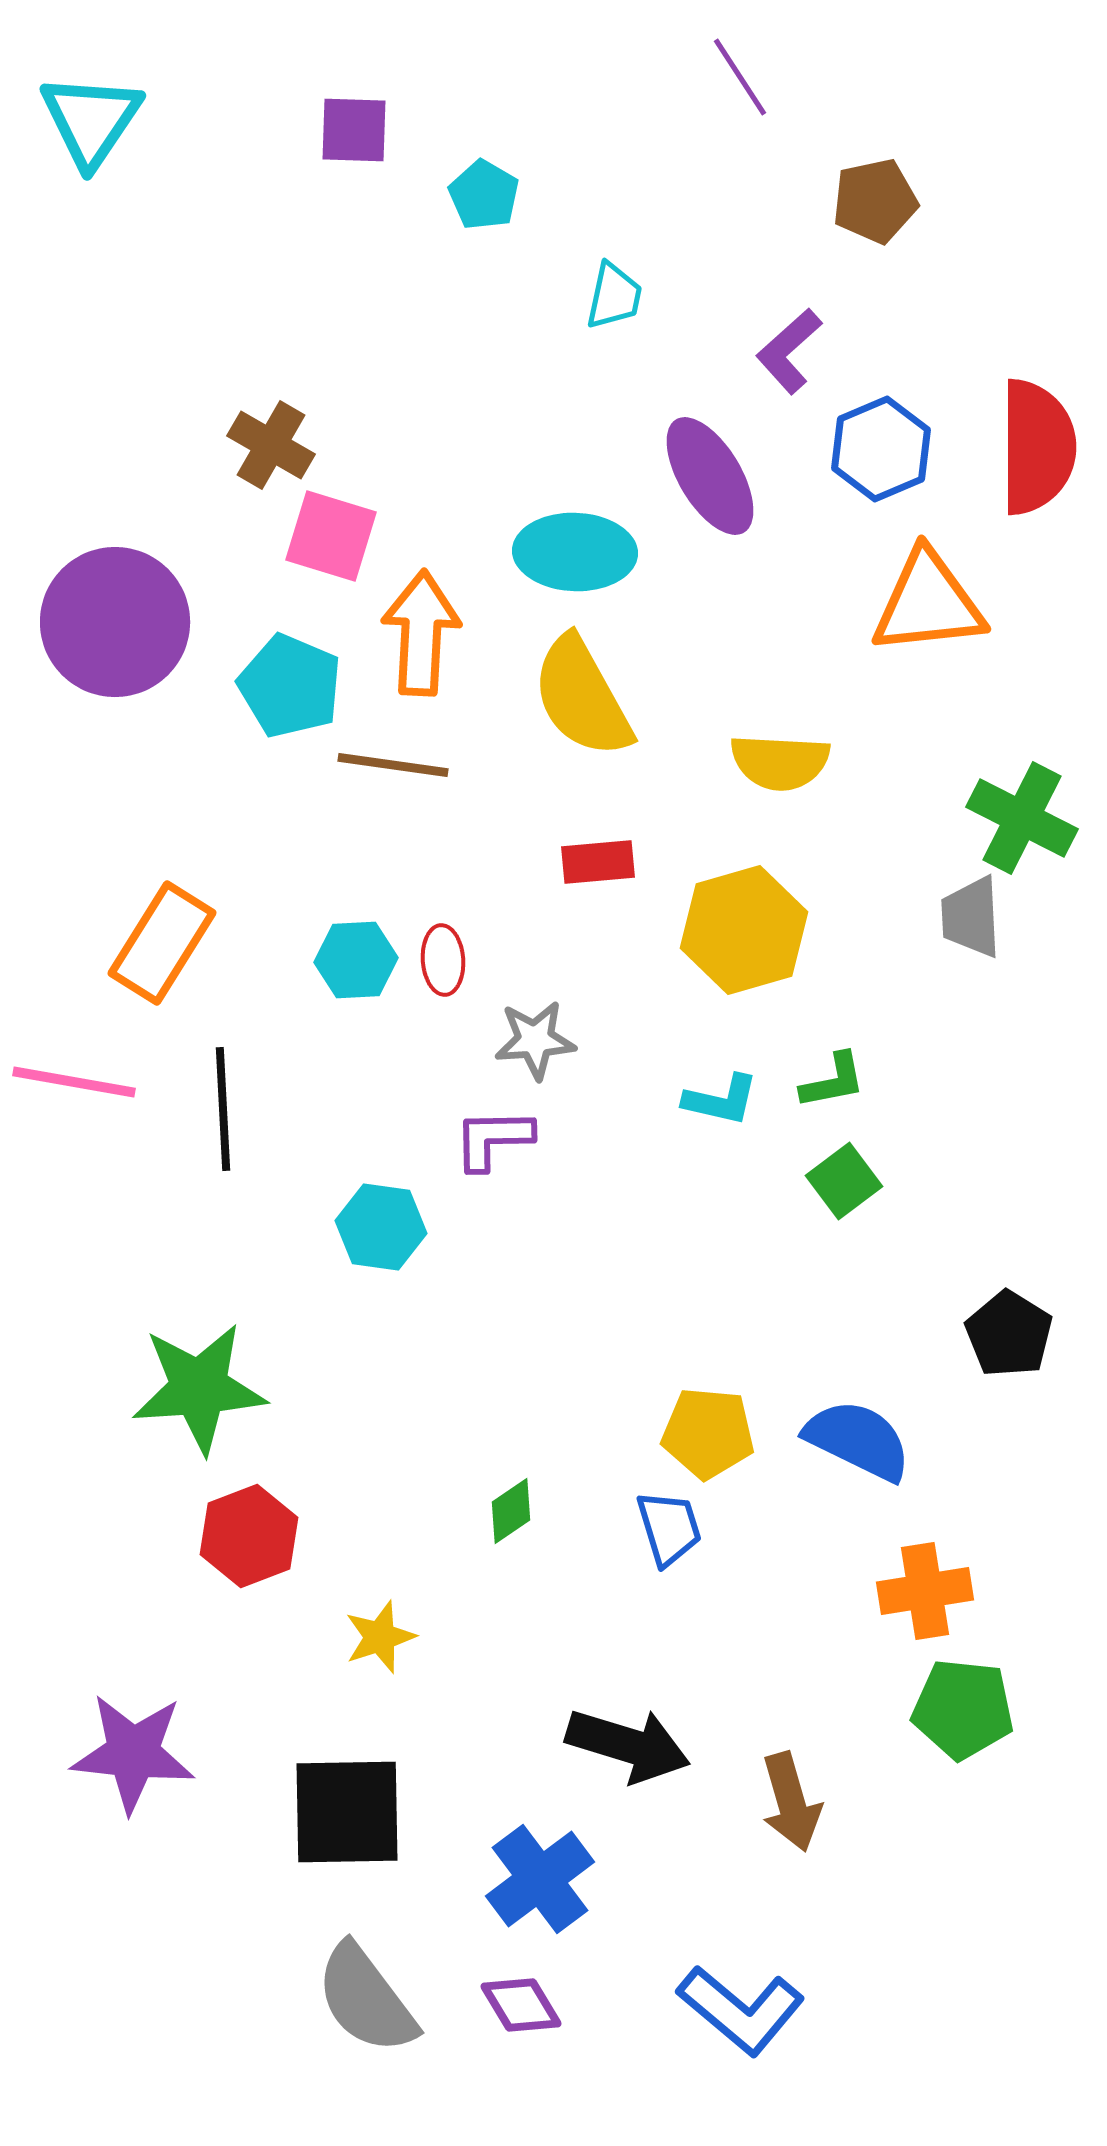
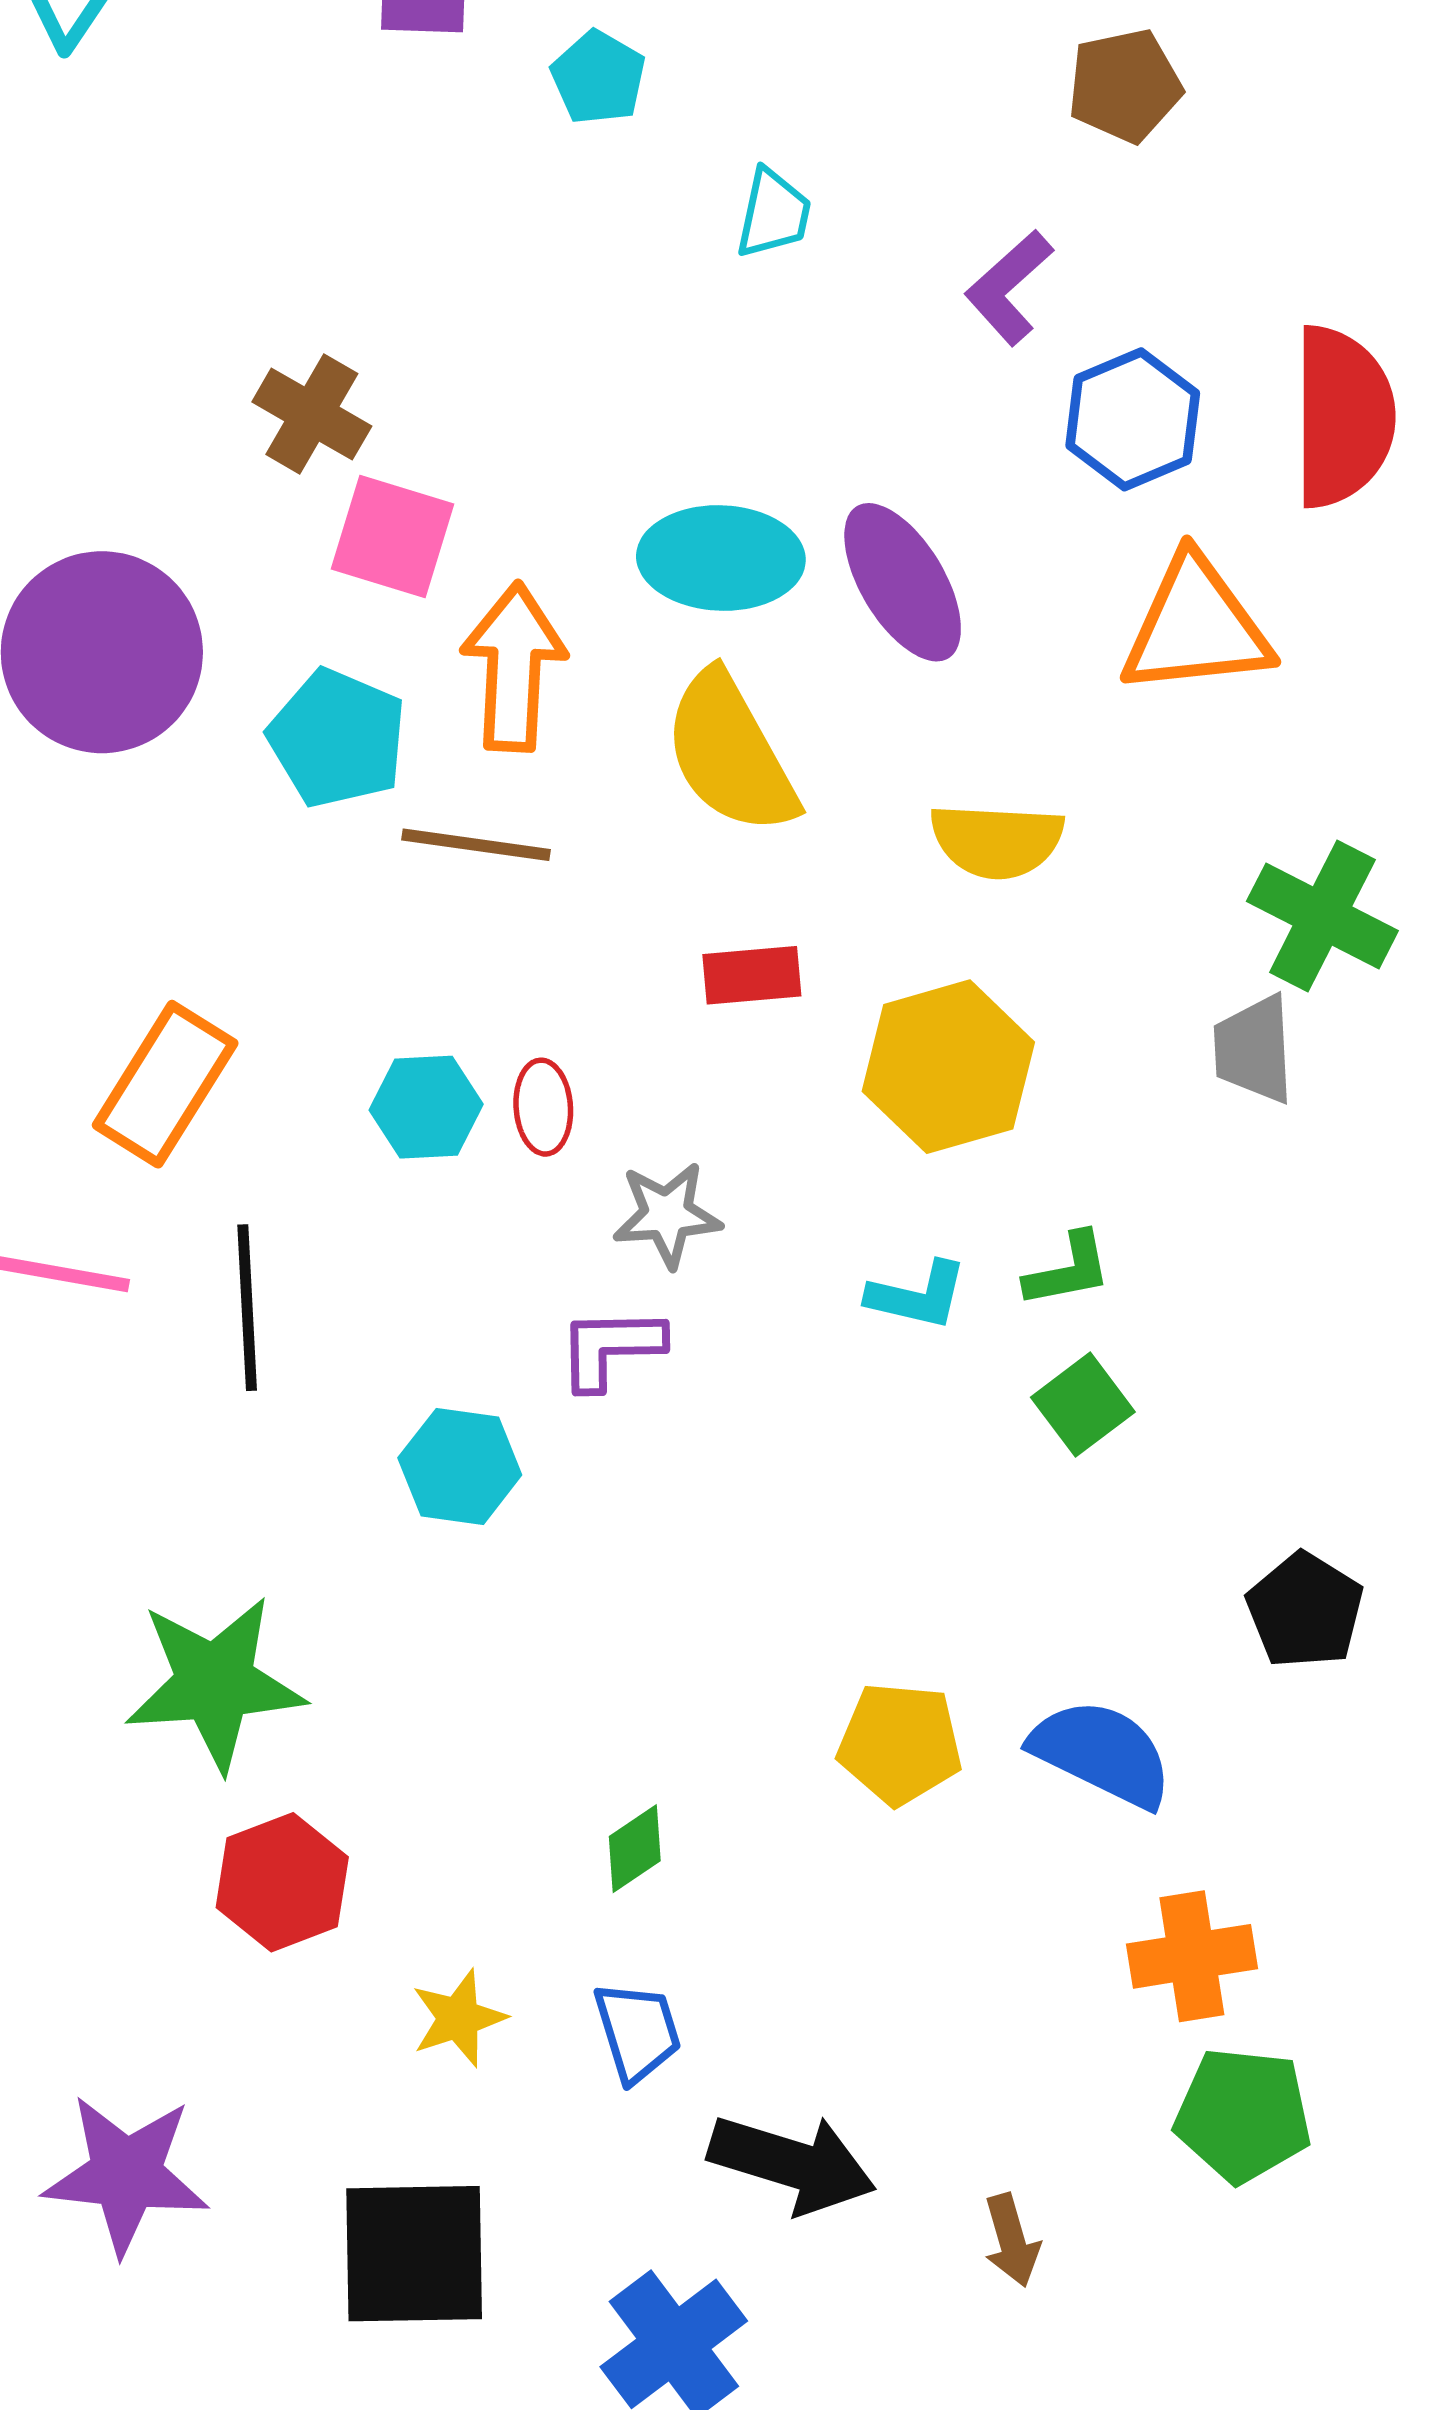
purple ellipse: (710, 476) -> (903, 582), moved
blue trapezoid: (669, 1528) -> (637, 2032), moved
brown arrow: (791, 1802) -> (1012, 2240), size x0.7

